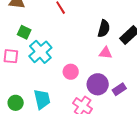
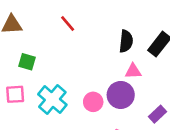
cyan cross: (40, 52) -> (52, 99), moved
purple circle: (98, 84) -> (121, 95), moved

